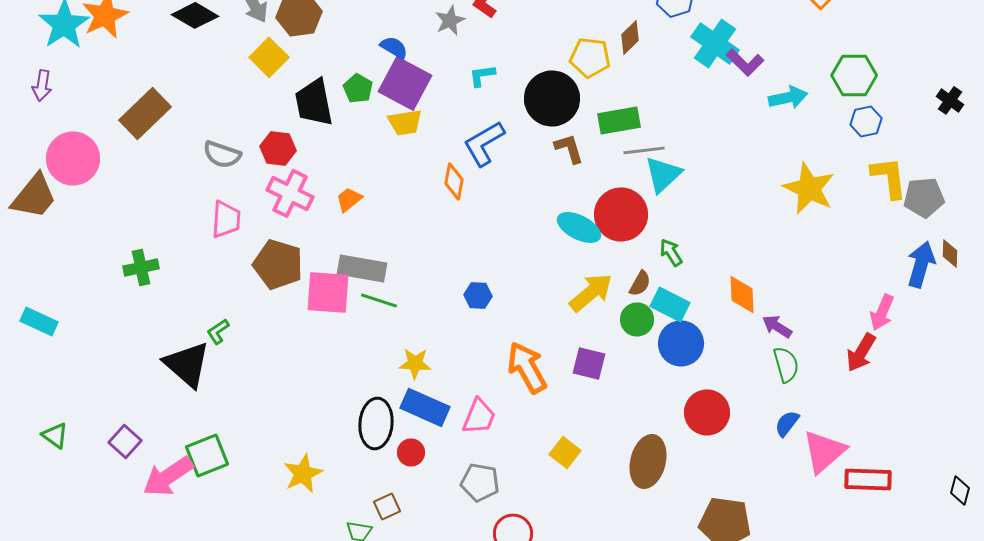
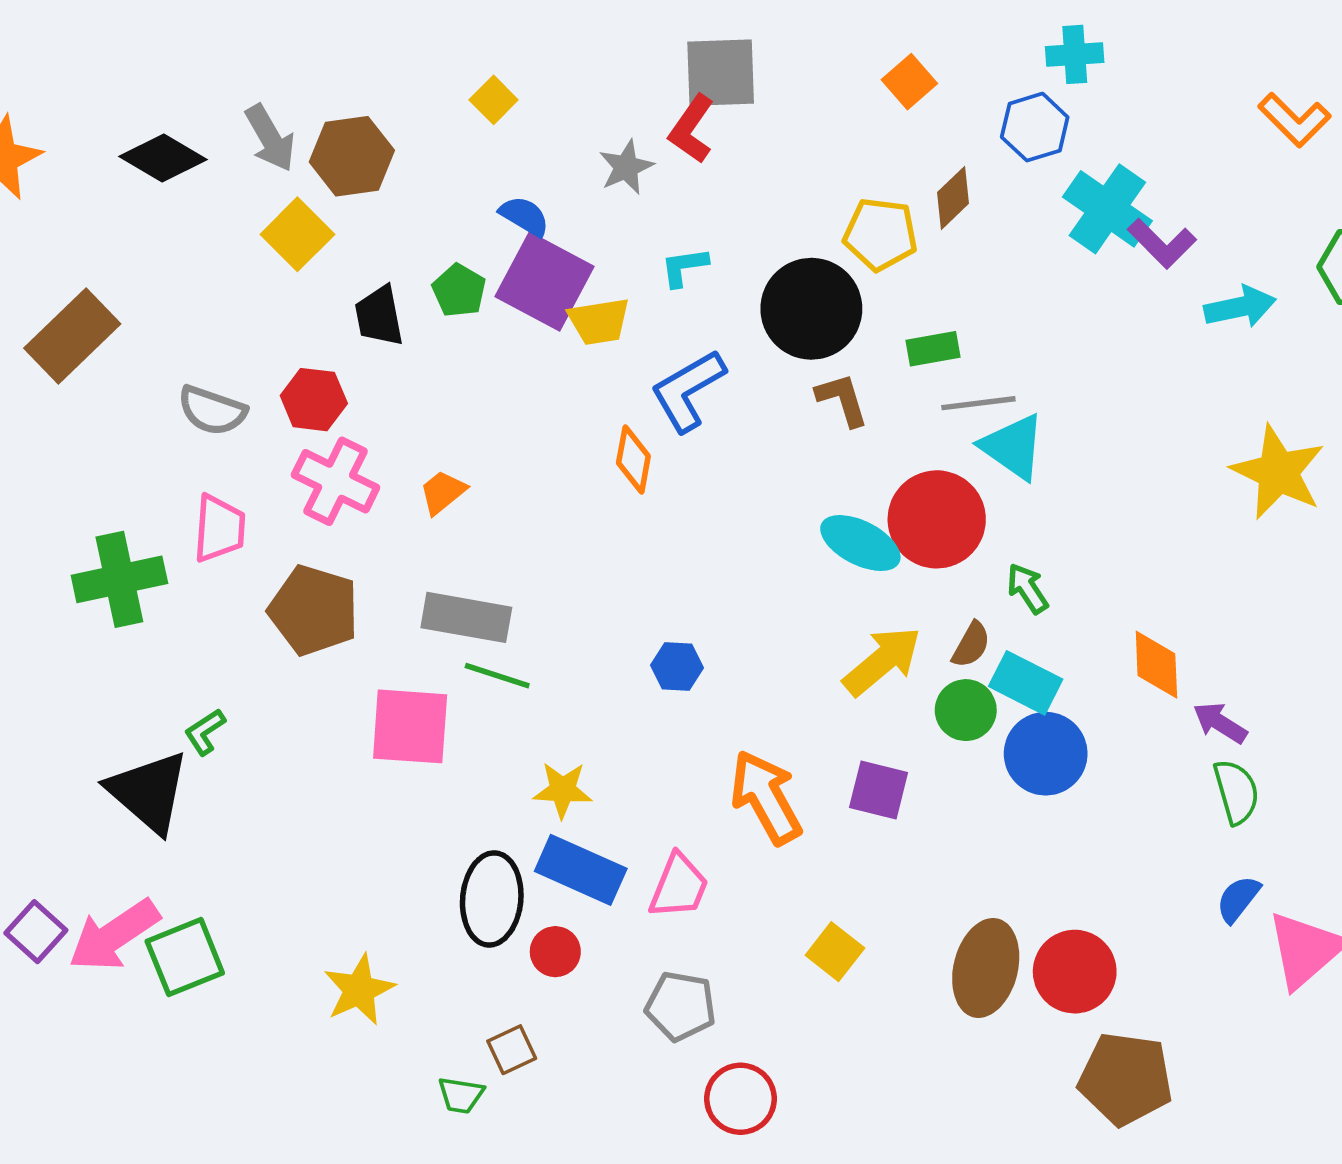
black trapezoid: (314, 102) -> (379, 316), size x0.7
green rectangle: (619, 120) -> (933, 349), size x0.7
yellow trapezoid: (405, 122) -> (599, 321), moved
cyan triangle: (663, 174) -> (1013, 447), turned -42
green cross: (141, 267) -> (119, 579), moved, size x1.4
pink square: (328, 292) -> (410, 726), moved
red circle: (707, 412) -> (1075, 972), moved
pink arrow: (168, 476) -> (114, 935), moved

